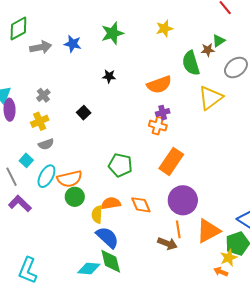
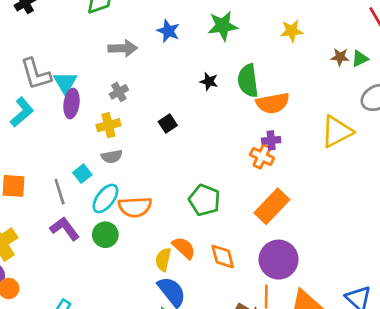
gray arrow: (41, 47) -> (123, 48), moved
brown star: (208, 50) -> (340, 57), moved
green semicircle: (191, 63) -> (248, 81), moved
green circle: (75, 197) -> (105, 235), moved
orange semicircle: (111, 203) -> (184, 248), turned 42

